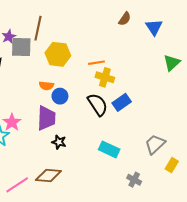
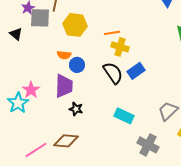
gray cross: (134, 180) -> (148, 145), size x1.5

